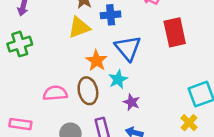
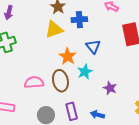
blue triangle: (128, 48) -> (93, 47), size x0.7
purple star: (132, 102) -> (110, 88), moved

